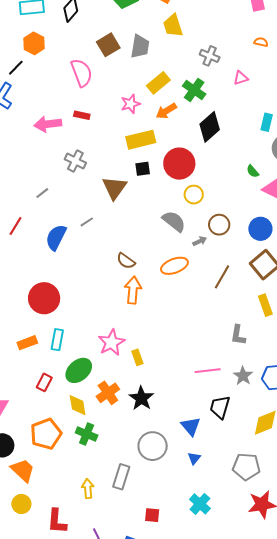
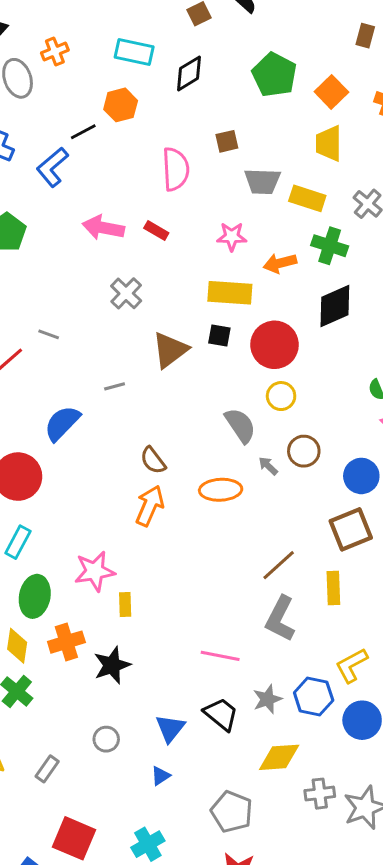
brown square: (108, 45) -> (227, 141), size x0.7
gray trapezoid: (140, 46) -> (262, 181), moved, turned 65
yellow rectangle: (158, 83) -> (307, 198), moved, turned 40
green cross: (194, 90) -> (330, 246), turned -35
gray line: (42, 193) -> (49, 334), moved, turned 40
blue semicircle: (56, 237) -> (62, 423), moved
gray arrow: (200, 241) -> (268, 466), turned -128
brown line: (222, 277) -> (279, 565), moved
gray L-shape: (238, 335) -> (280, 619), size x1.4
green ellipse: (79, 370) -> (35, 596), turned -56
gray star: (243, 376) -> (267, 699), moved
black trapezoid: (220, 407) -> (221, 714), turned 95
gray circle: (153, 446) -> (106, 739), size x0.6
gray rectangle: (121, 477) -> (47, 769), size x0.7
red square: (152, 515) -> (74, 838), size x1.8

